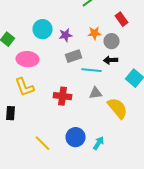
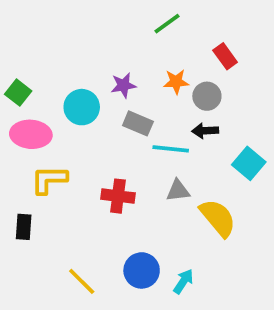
cyan circle: (42, 29) -> (82, 107), moved
gray rectangle: (74, 56) -> (138, 123), turned 42
pink ellipse: (28, 59) -> (31, 134), moved
yellow L-shape: (24, 87) -> (49, 180), turned 110

